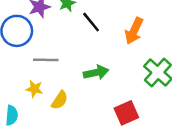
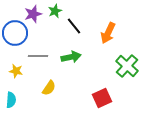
green arrow: (96, 72) -> (71, 57), moved
yellow star: (34, 89) -> (16, 71), moved

